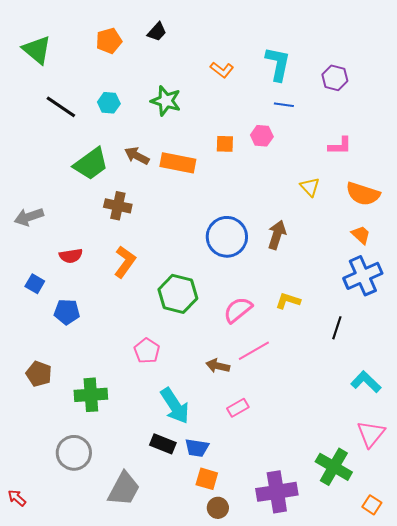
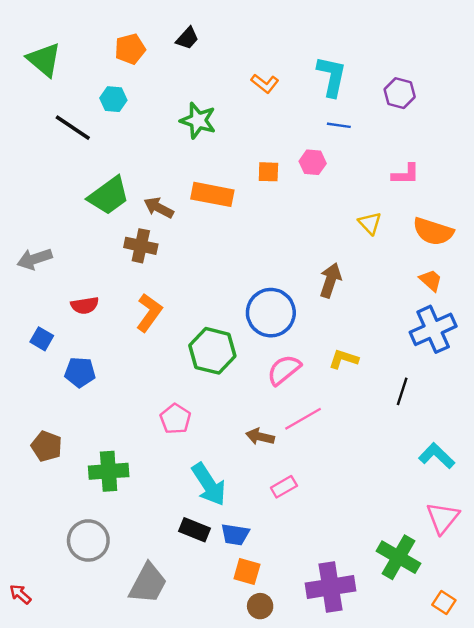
cyan hexagon: (109, 103) -> (113, 99), moved
brown arrow: (137, 156) -> (159, 208), moved
blue circle: (227, 237) -> (271, 313), moved

